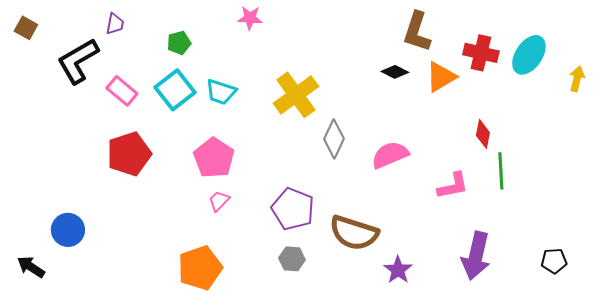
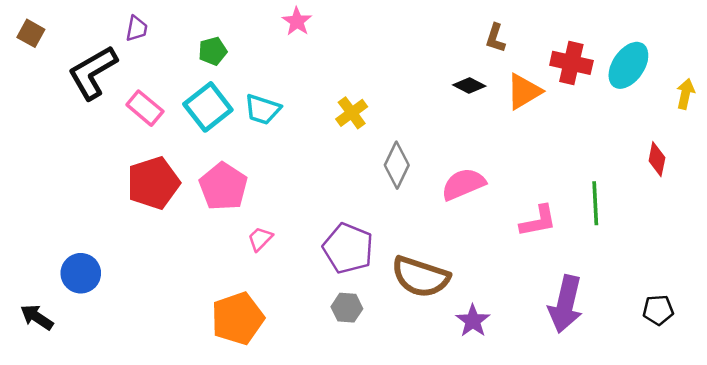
pink star: (250, 18) -> (297, 21), turned 30
brown L-shape: (417, 32) -> (495, 38), size x0.6
yellow cross: (296, 95) -> (352, 113), size x0.6
red diamond: (483, 134) -> (657, 159), moved
pink pentagon: (214, 158) -> (223, 187), moved

